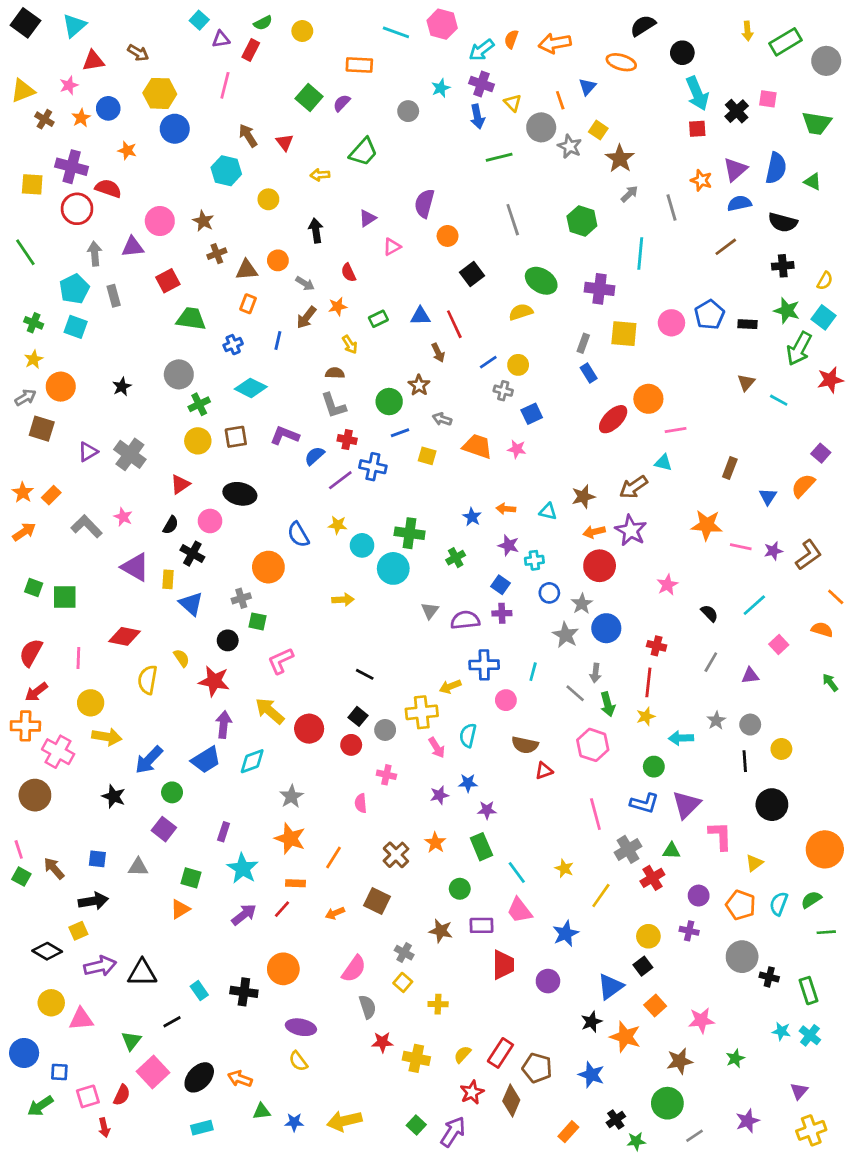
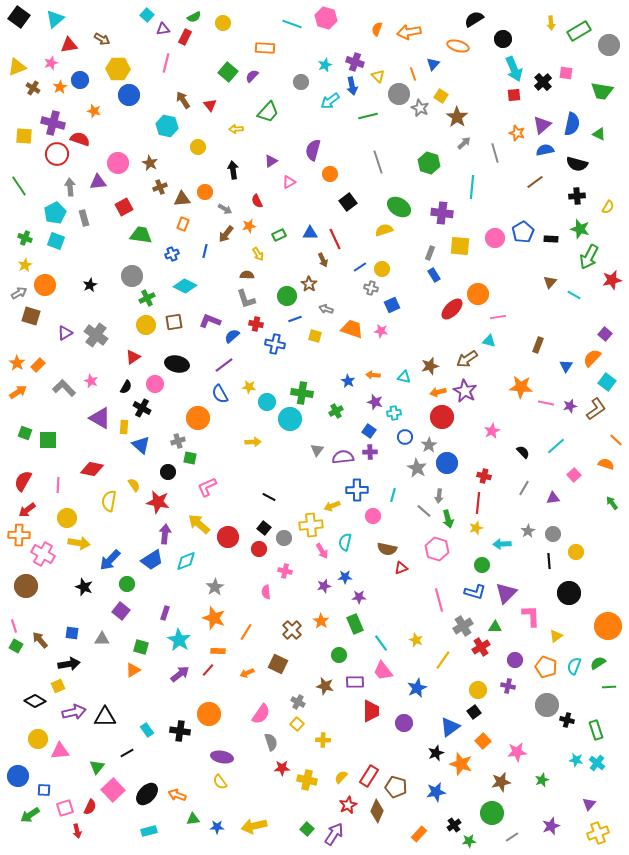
cyan arrow: (481, 50) -> (330, 101), moved
cyan square: (823, 317) -> (607, 382), moved
purple line: (340, 480) -> (224, 365), moved
blue star: (591, 1075) -> (436, 792), turned -30

